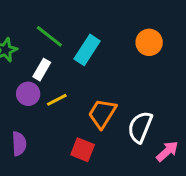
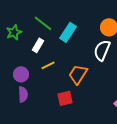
purple circle: (28, 94) -> (21, 74), moved
white semicircle: (140, 127) -> (102, 50), moved
red square: (83, 150) -> (65, 98), turned -35

